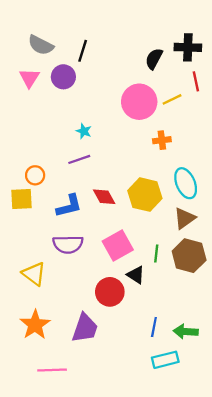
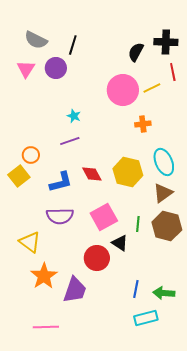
yellow square: (22, 199) -> (19, 176), turned -35
orange star: (35, 325) -> (44, 276), moved

